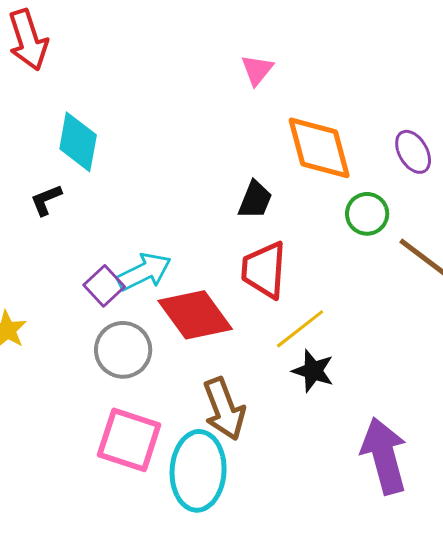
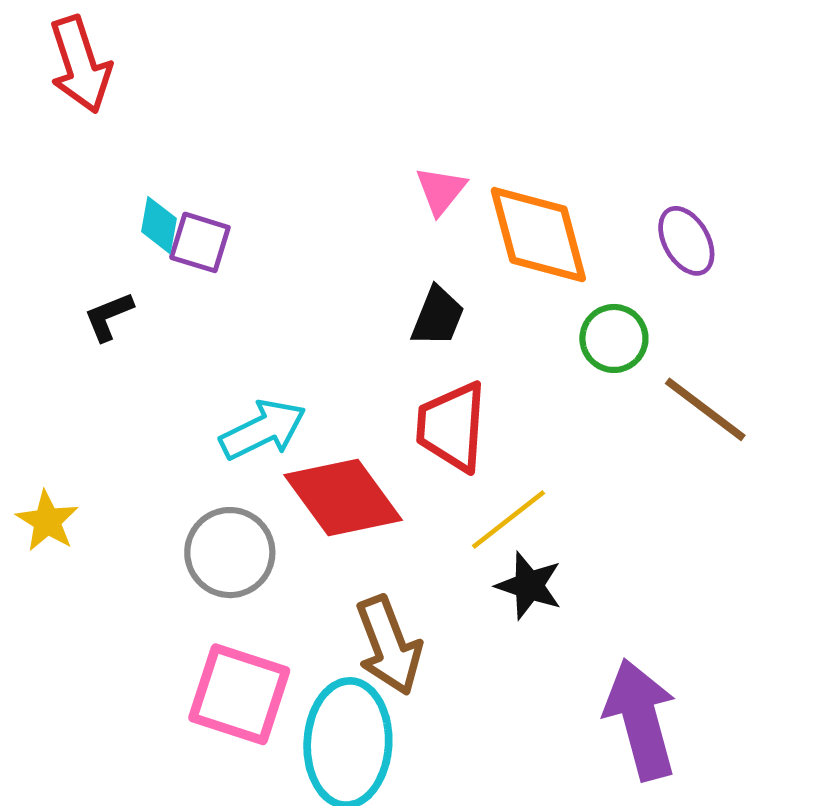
pink triangle: (257, 70) -> (441, 190), moved
cyan diamond: (78, 142) -> (159, 225), size x0.6
purple square: (104, 286) -> (200, 242), moved, turned -30

